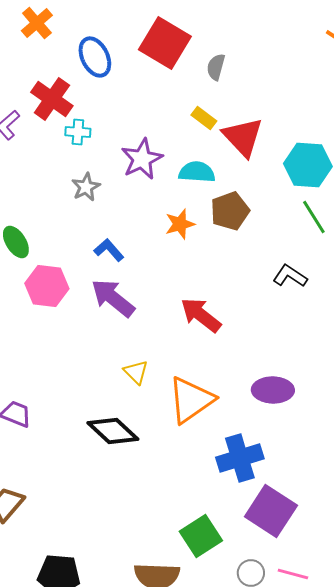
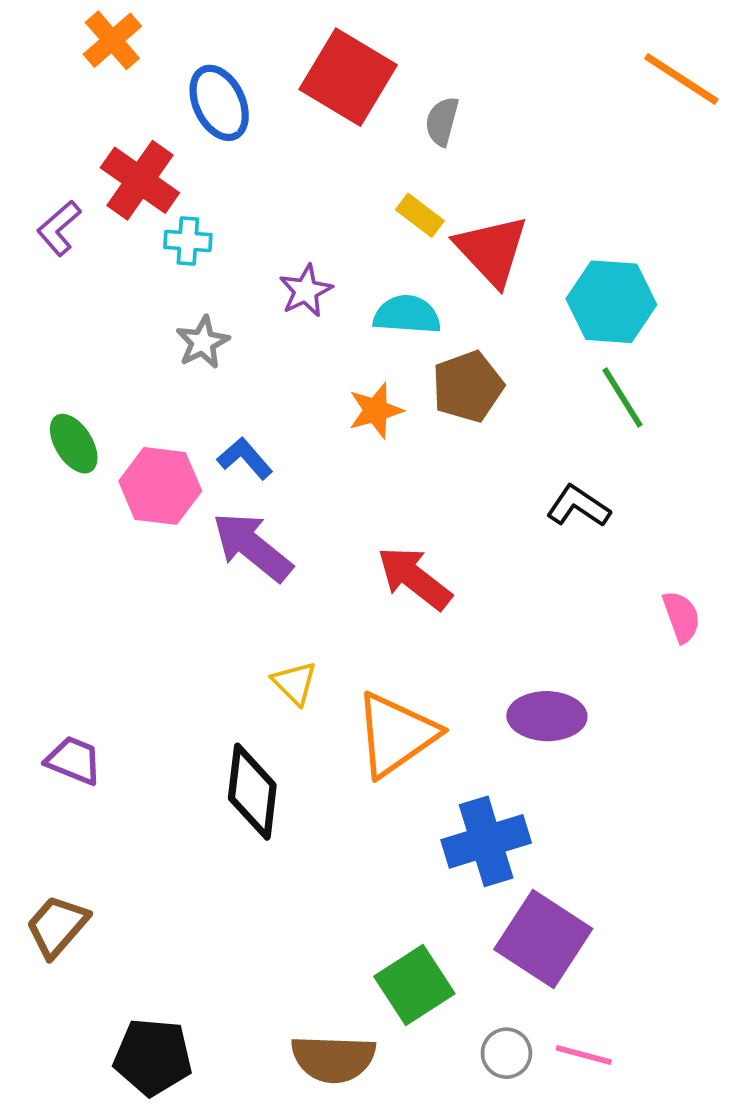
purple star: (142, 159) -> (306, 291), size x0.7
pink hexagon: (47, 286) -> (160, 486), moved
black diamond: (113, 431) -> (252, 792), turned 54

